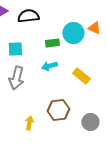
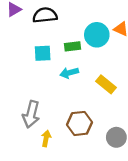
cyan square: (15, 49) -> (43, 53), moved
gray arrow: (16, 78) -> (31, 114), moved

